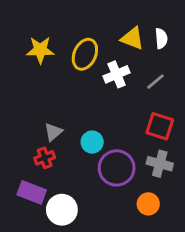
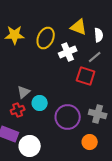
white semicircle: (161, 38) -> (99, 35), moved
red square: (160, 126) -> (86, 76), moved
cyan circle: (92, 142) -> (40, 103), moved

